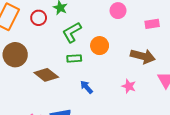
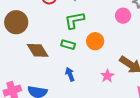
pink star: (129, 86) -> (107, 76), moved

